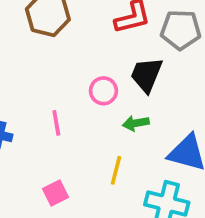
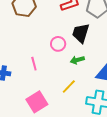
yellow line: (116, 170) -> (69, 87), turned 35
pink square: (55, 193) -> (37, 102), size x1.5

